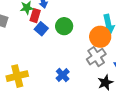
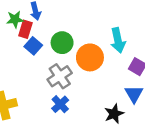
orange circle: (100, 37) -> (90, 57), moved
gray cross: (96, 57) -> (60, 76), moved

